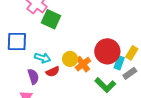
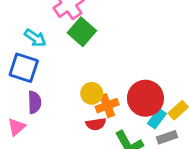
blue square: (17, 41) -> (24, 68), moved
cyan arrow: (43, 58) -> (35, 38), moved
red semicircle: (53, 72) -> (96, 124), moved

